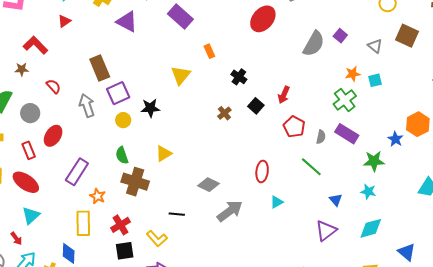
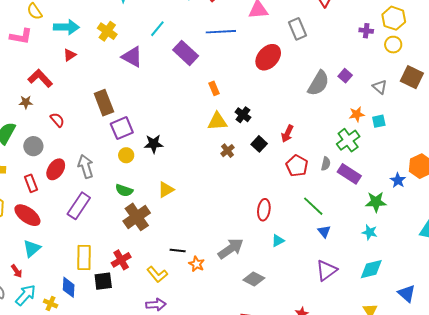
yellow triangle: (181, 75) -> (217, 121), moved, turned 45
gray arrow: (87, 106) -> (86, 166), moved
gray semicircle: (321, 137) -> (326, 164), moved
green semicircle: (122, 155) -> (124, 190), turned -54
brown cross: (135, 182) -> (137, 217), turned 36
gray diamond: (209, 185) -> (254, 279), moved
orange star: (98, 196) -> (197, 264), moved
blue triangle: (336, 200) -> (324, 231), moved
black square: (125, 251) -> (103, 281), moved

